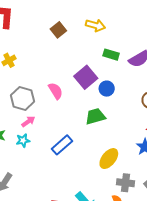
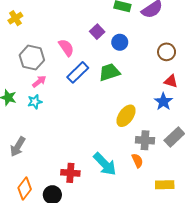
purple square: (86, 77) -> (97, 32), size x0.6
blue rectangle: (62, 145) -> (78, 72), moved

